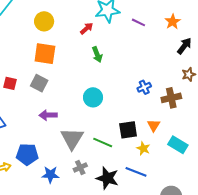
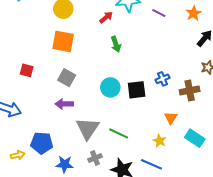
gray square: (39, 83) -> (67, 78), moved
black square: (128, 130) -> (137, 90), moved

